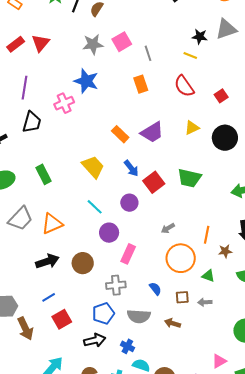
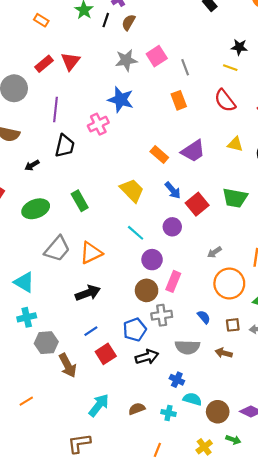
yellow triangle: (192, 128) -> (235, 144), turned 42
brown circle: (83, 263) -> (147, 290), moved
blue pentagon: (103, 313) -> (135, 330), moved
black arrow: (95, 340) -> (147, 357), moved

